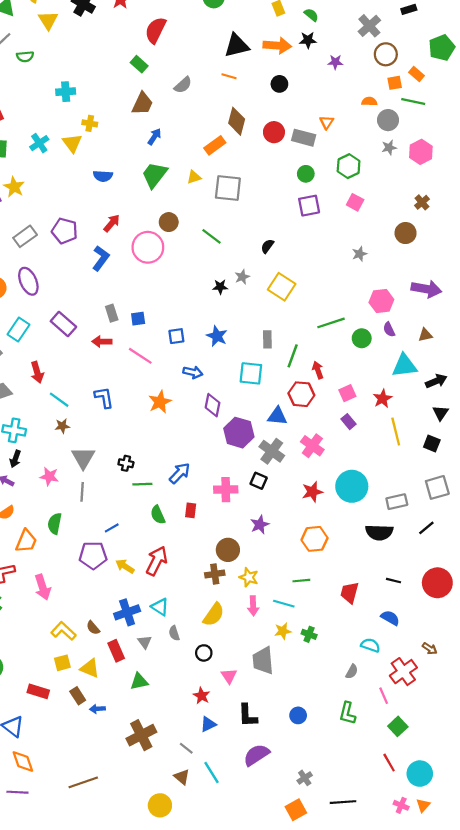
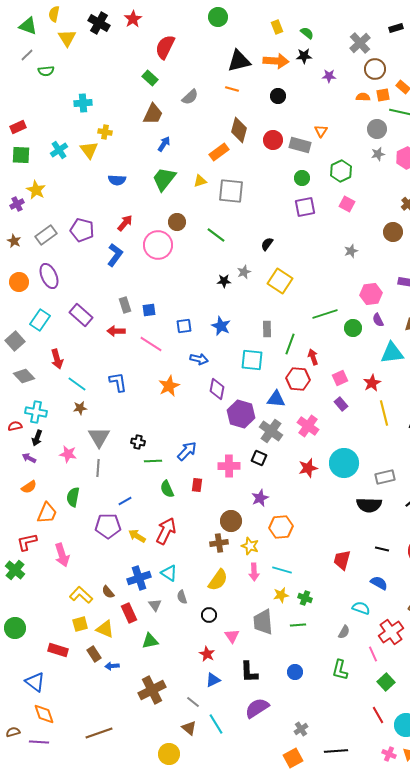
orange semicircle: (369, 101) -> (363, 97), moved
orange hexagon: (315, 539) -> (281, 527), moved
green line: (301, 581) -> (298, 625), moved

